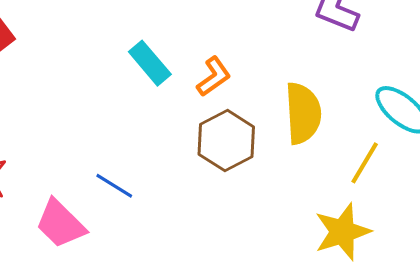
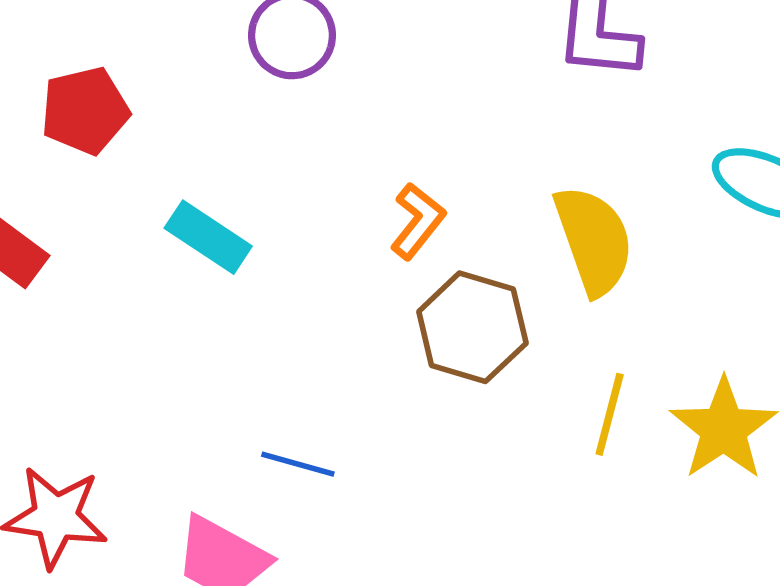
cyan rectangle: (150, 63) -> (208, 237), moved
yellow line: (365, 163) -> (610, 414), moved

